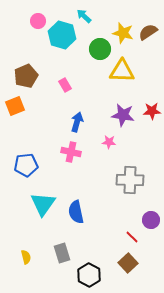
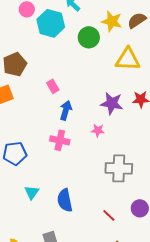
yellow triangle: (122, 71) -> (128, 59), moved
pink rectangle: (65, 85) -> (53, 86), moved
cyan triangle: (43, 204) -> (32, 192), size x0.6
red line: (132, 237) -> (109, 215), moved

